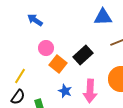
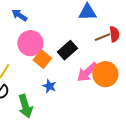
pink circle: (46, 48) -> (30, 43), size x1.6
pink arrow: (90, 91) -> (87, 72), moved, turned 45

